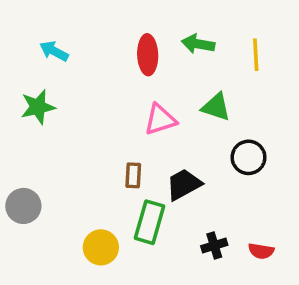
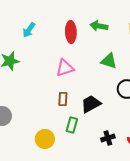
cyan arrow: (54, 51) -> (29, 30), moved, turned -84
pink triangle: (160, 120) -> (65, 68), moved
green rectangle: (149, 222) -> (72, 125), size x0.7

